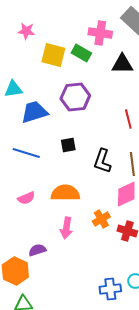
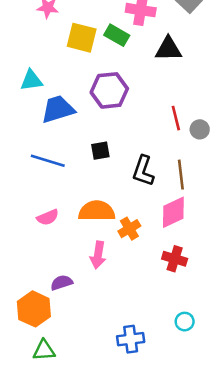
orange cross: (101, 219) -> (129, 229), moved
blue cross: (110, 289) -> (131, 339), moved

